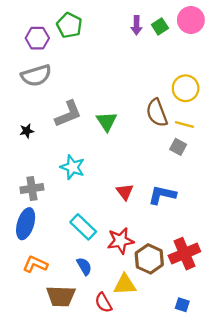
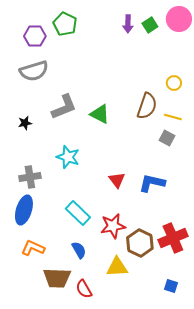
yellow circle: (186, 88) -> (174, 83), size x0.6
brown semicircle: (157, 113) -> (147, 106), turned -140
green triangle: (107, 121) -> (100, 114), turned -30
red semicircle: (103, 303) -> (84, 289), moved

